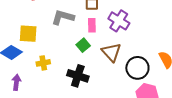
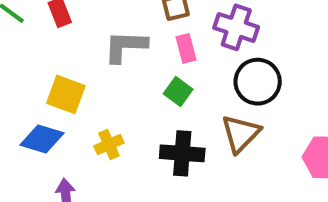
yellow square: (28, 34) -> (66, 94), turned 30
brown triangle: (111, 52) -> (241, 134), moved, turned 40
black circle: (137, 68) -> (258, 82), moved

